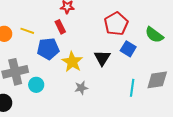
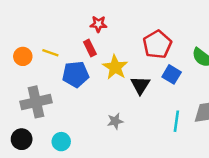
yellow star: (72, 62) -> (115, 67), moved
cyan circle: (36, 85) -> (61, 142), moved

